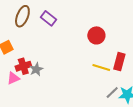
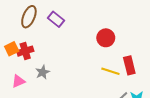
red rectangle: (119, 62) -> (129, 65), turned -30
red cross: (23, 66) -> (25, 51), moved

